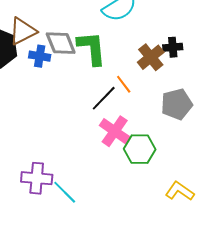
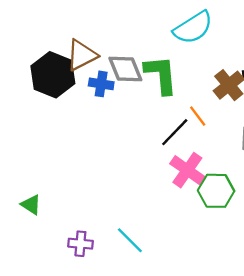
purple cross: (37, 178) -> (80, 244), moved, size x0.7

